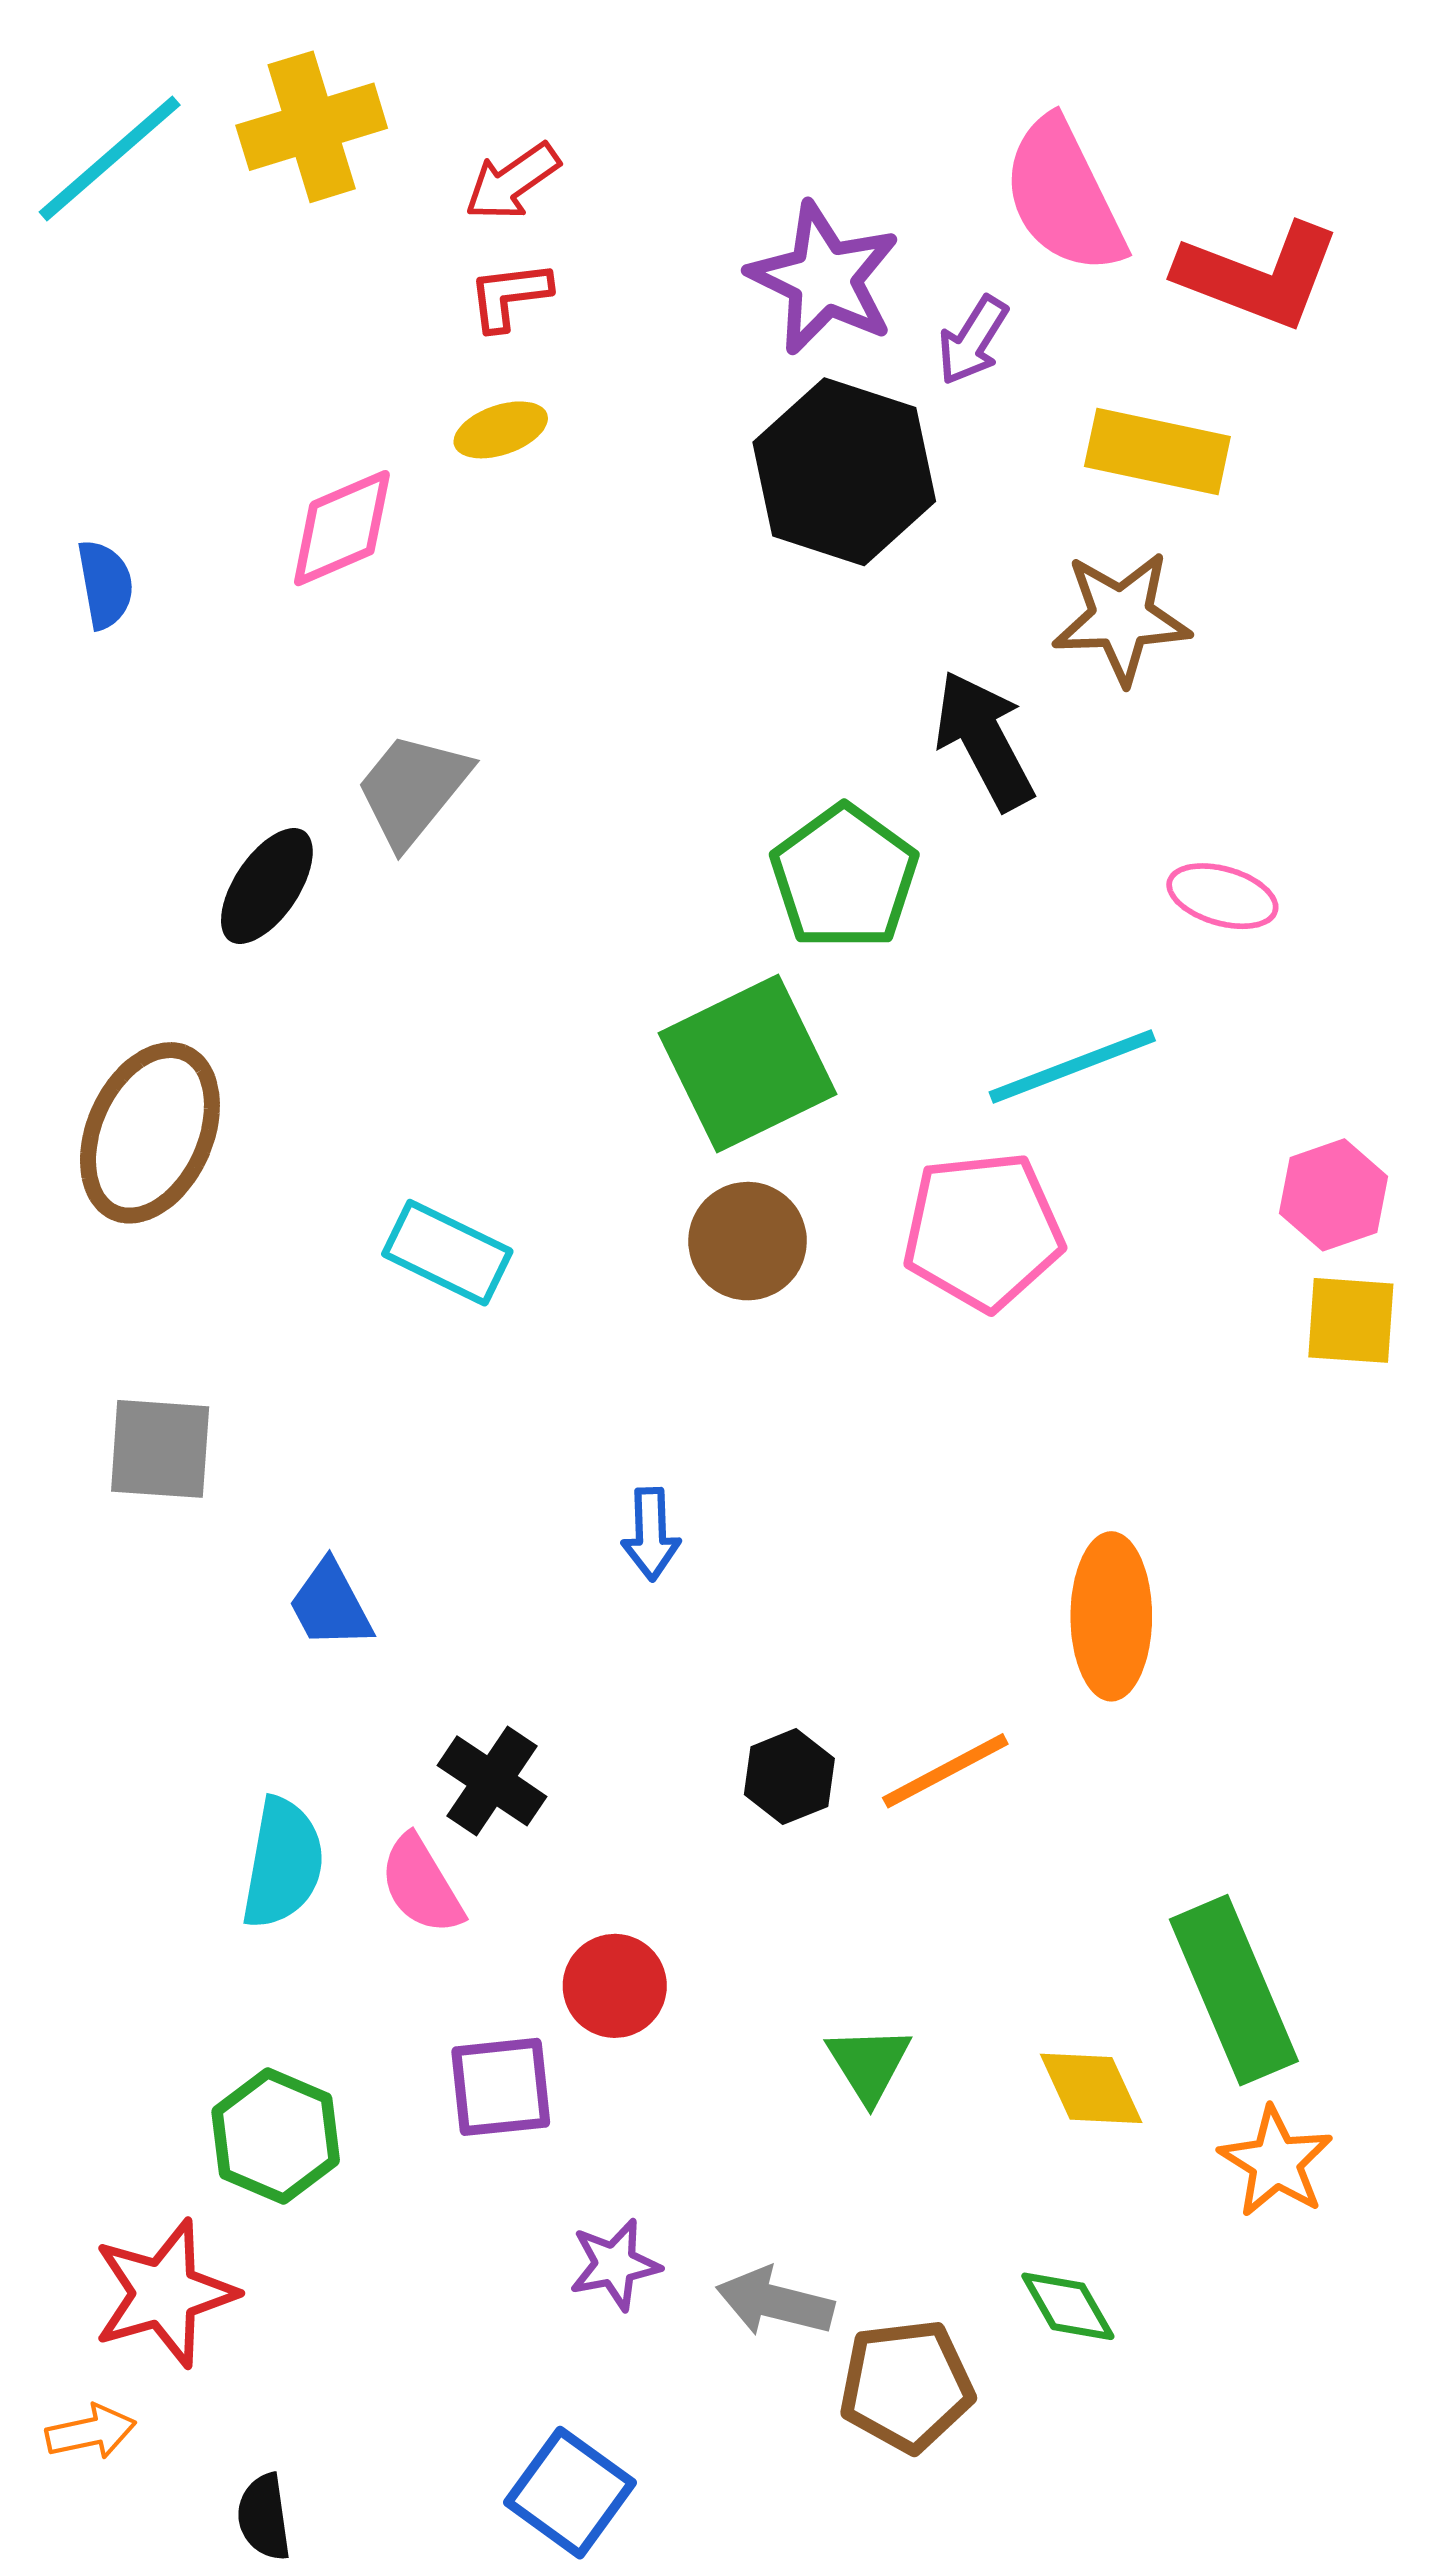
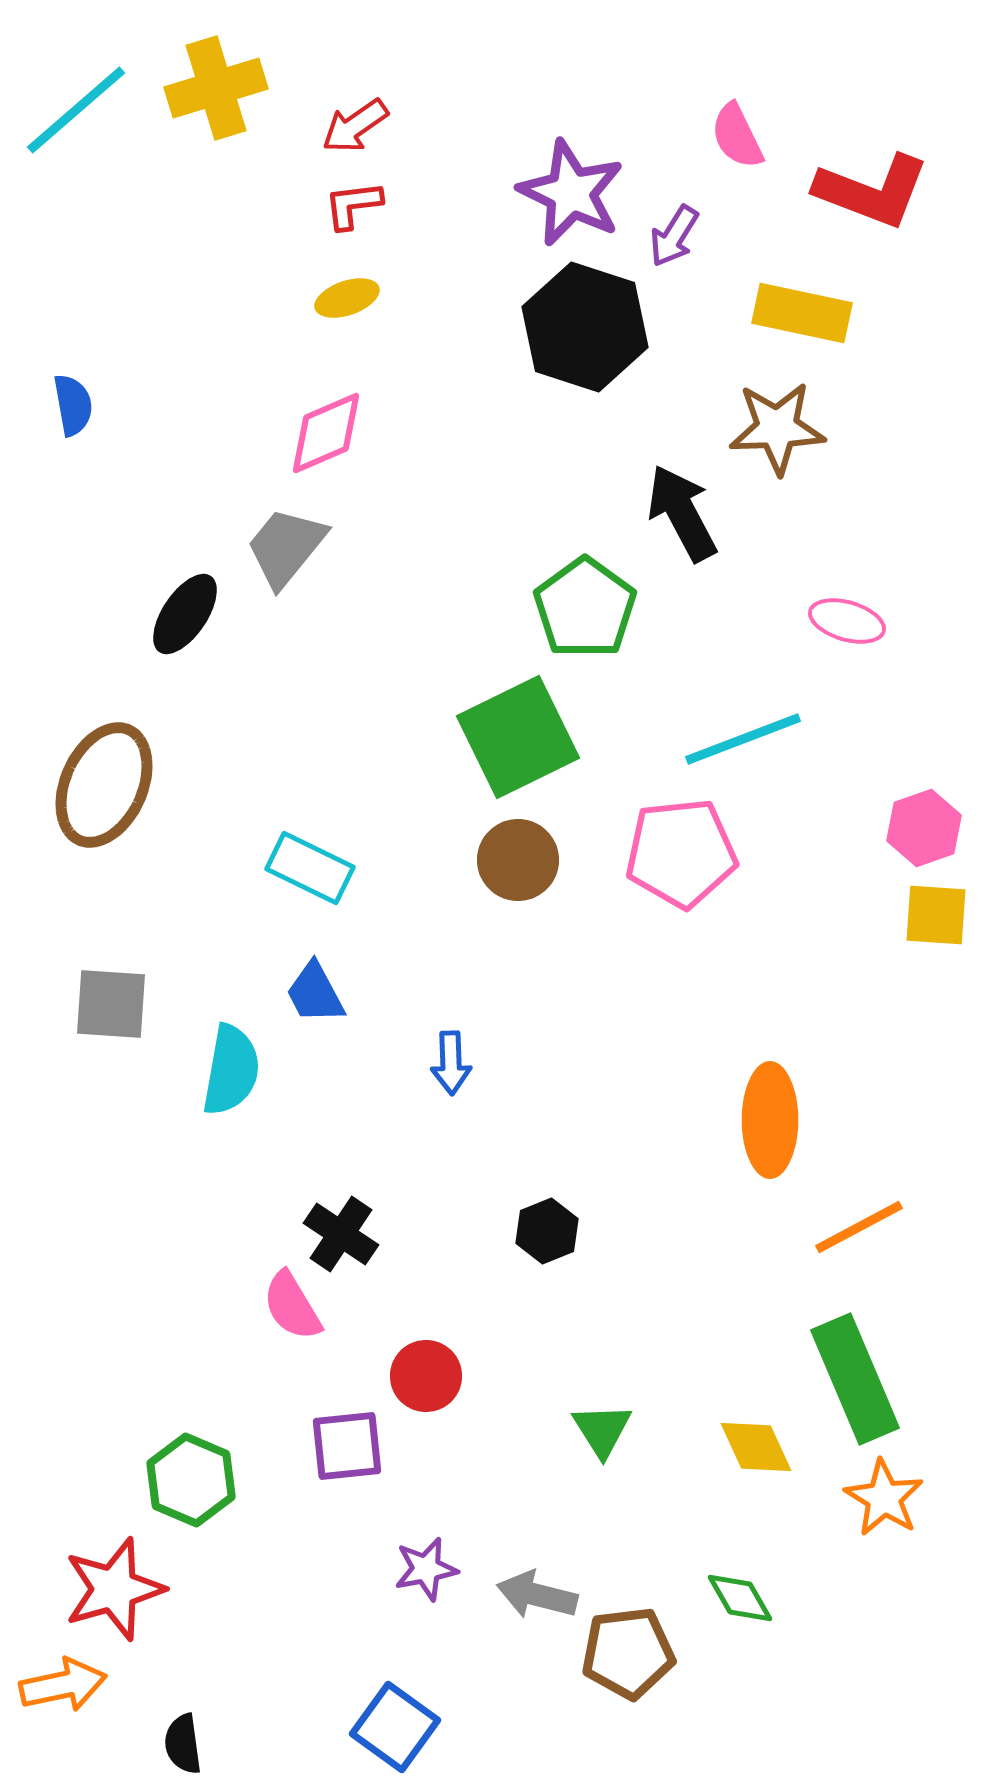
pink semicircle: (1064, 196) -> (737, 136), size x0.6
pink diamond: (342, 528) -> (326, 433), moved
blue trapezoid: (330, 1605) -> (315, 993), moved
orange line: (945, 1771) -> (859, 1227), moved
cyan semicircle: (283, 1863) -> (231, 1070), moved
orange arrow: (91, 2432) -> (63, 1685), size x1.4

